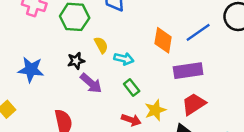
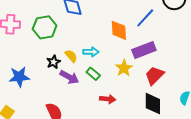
yellow semicircle: (101, 45) -> (71, 56), moved
green rectangle: (132, 87) -> (93, 74), moved
yellow star: (155, 110) -> (124, 68), moved

